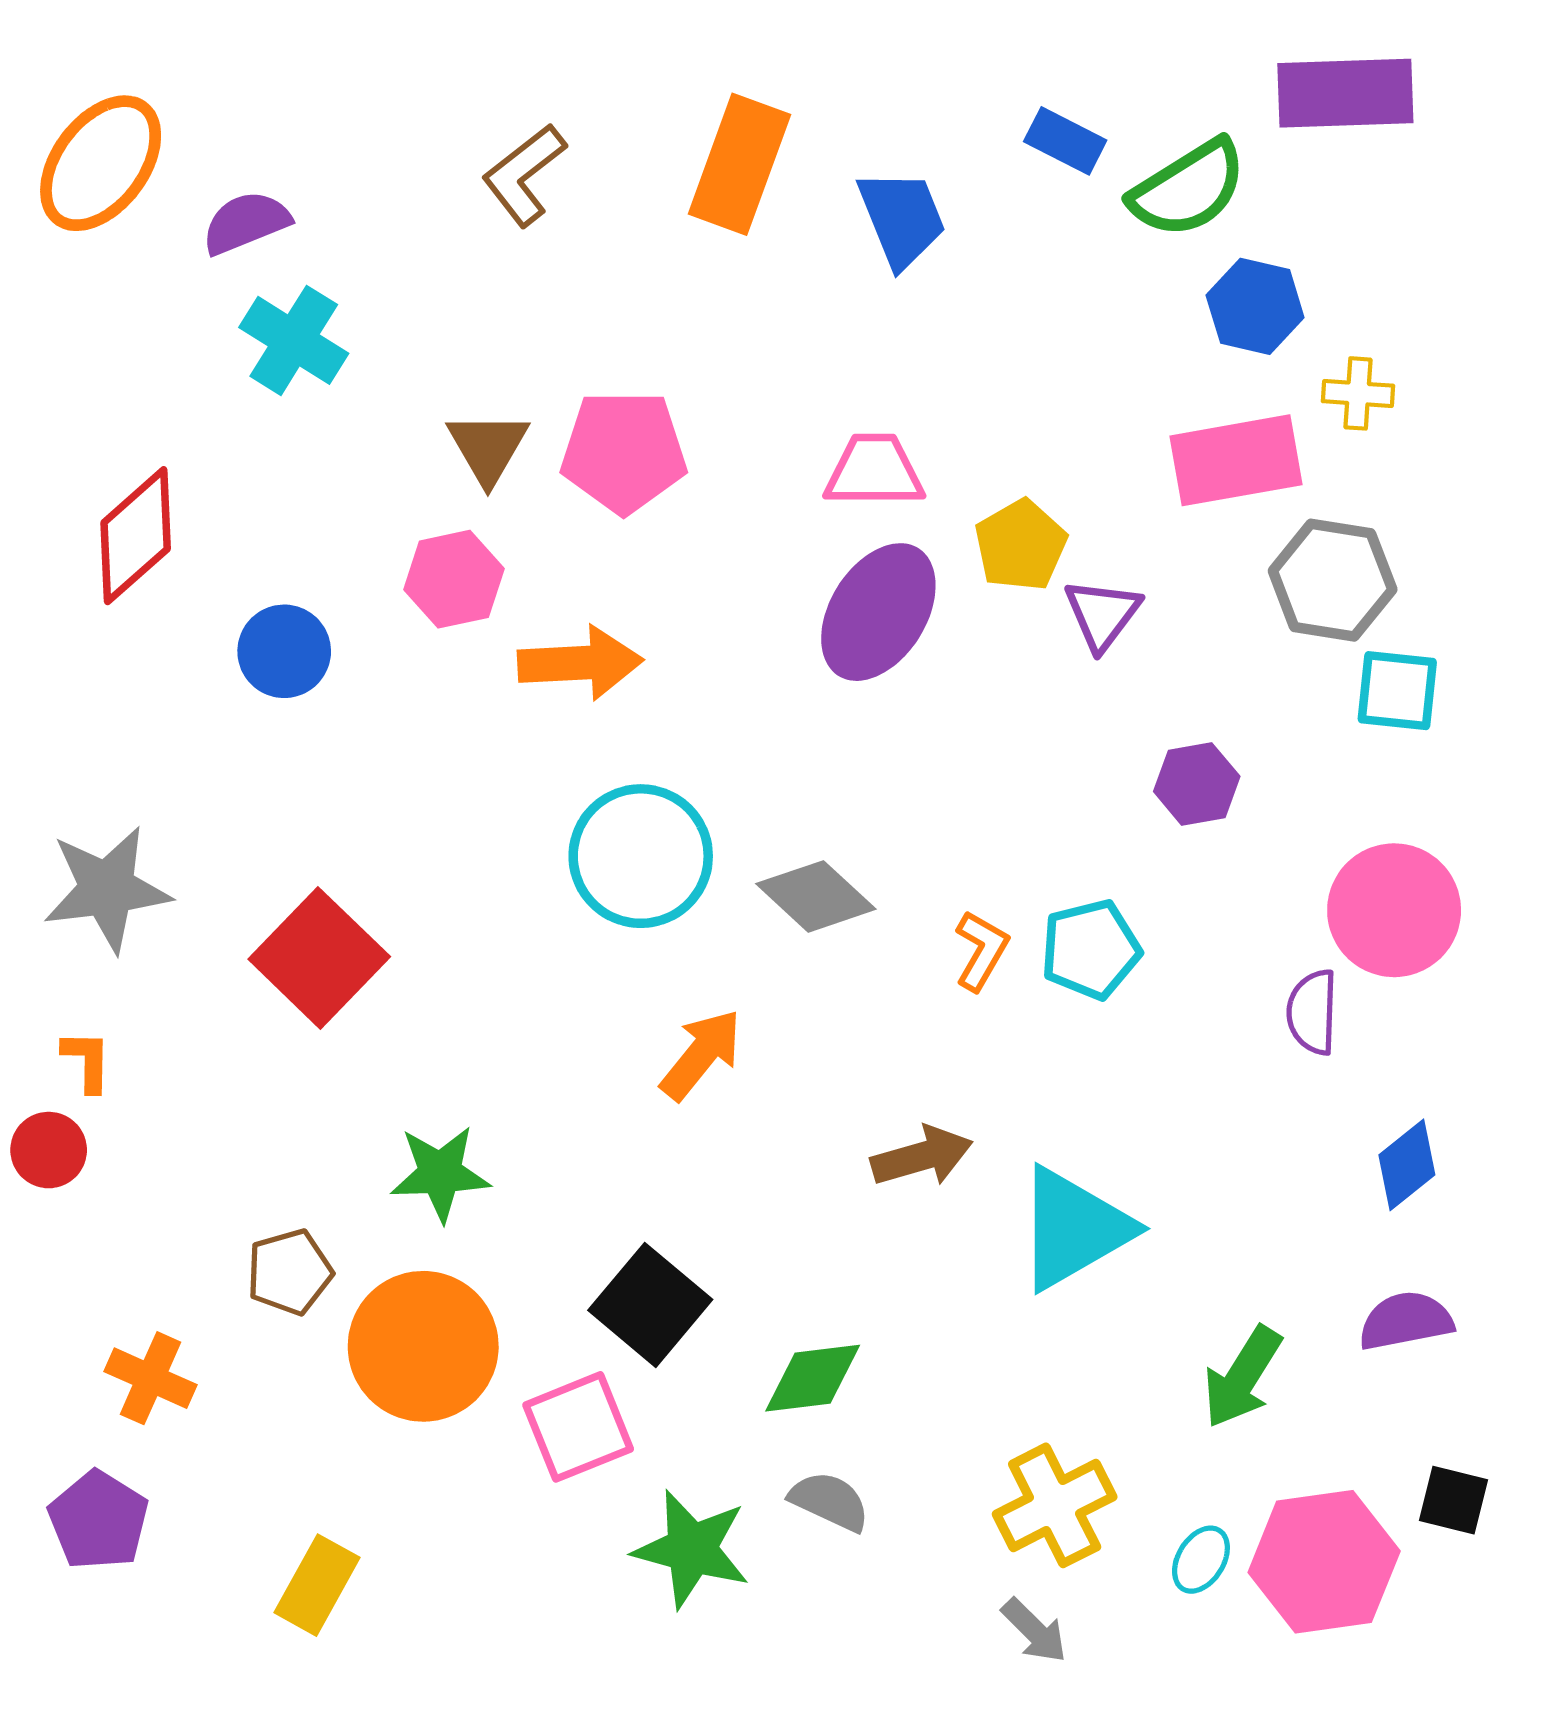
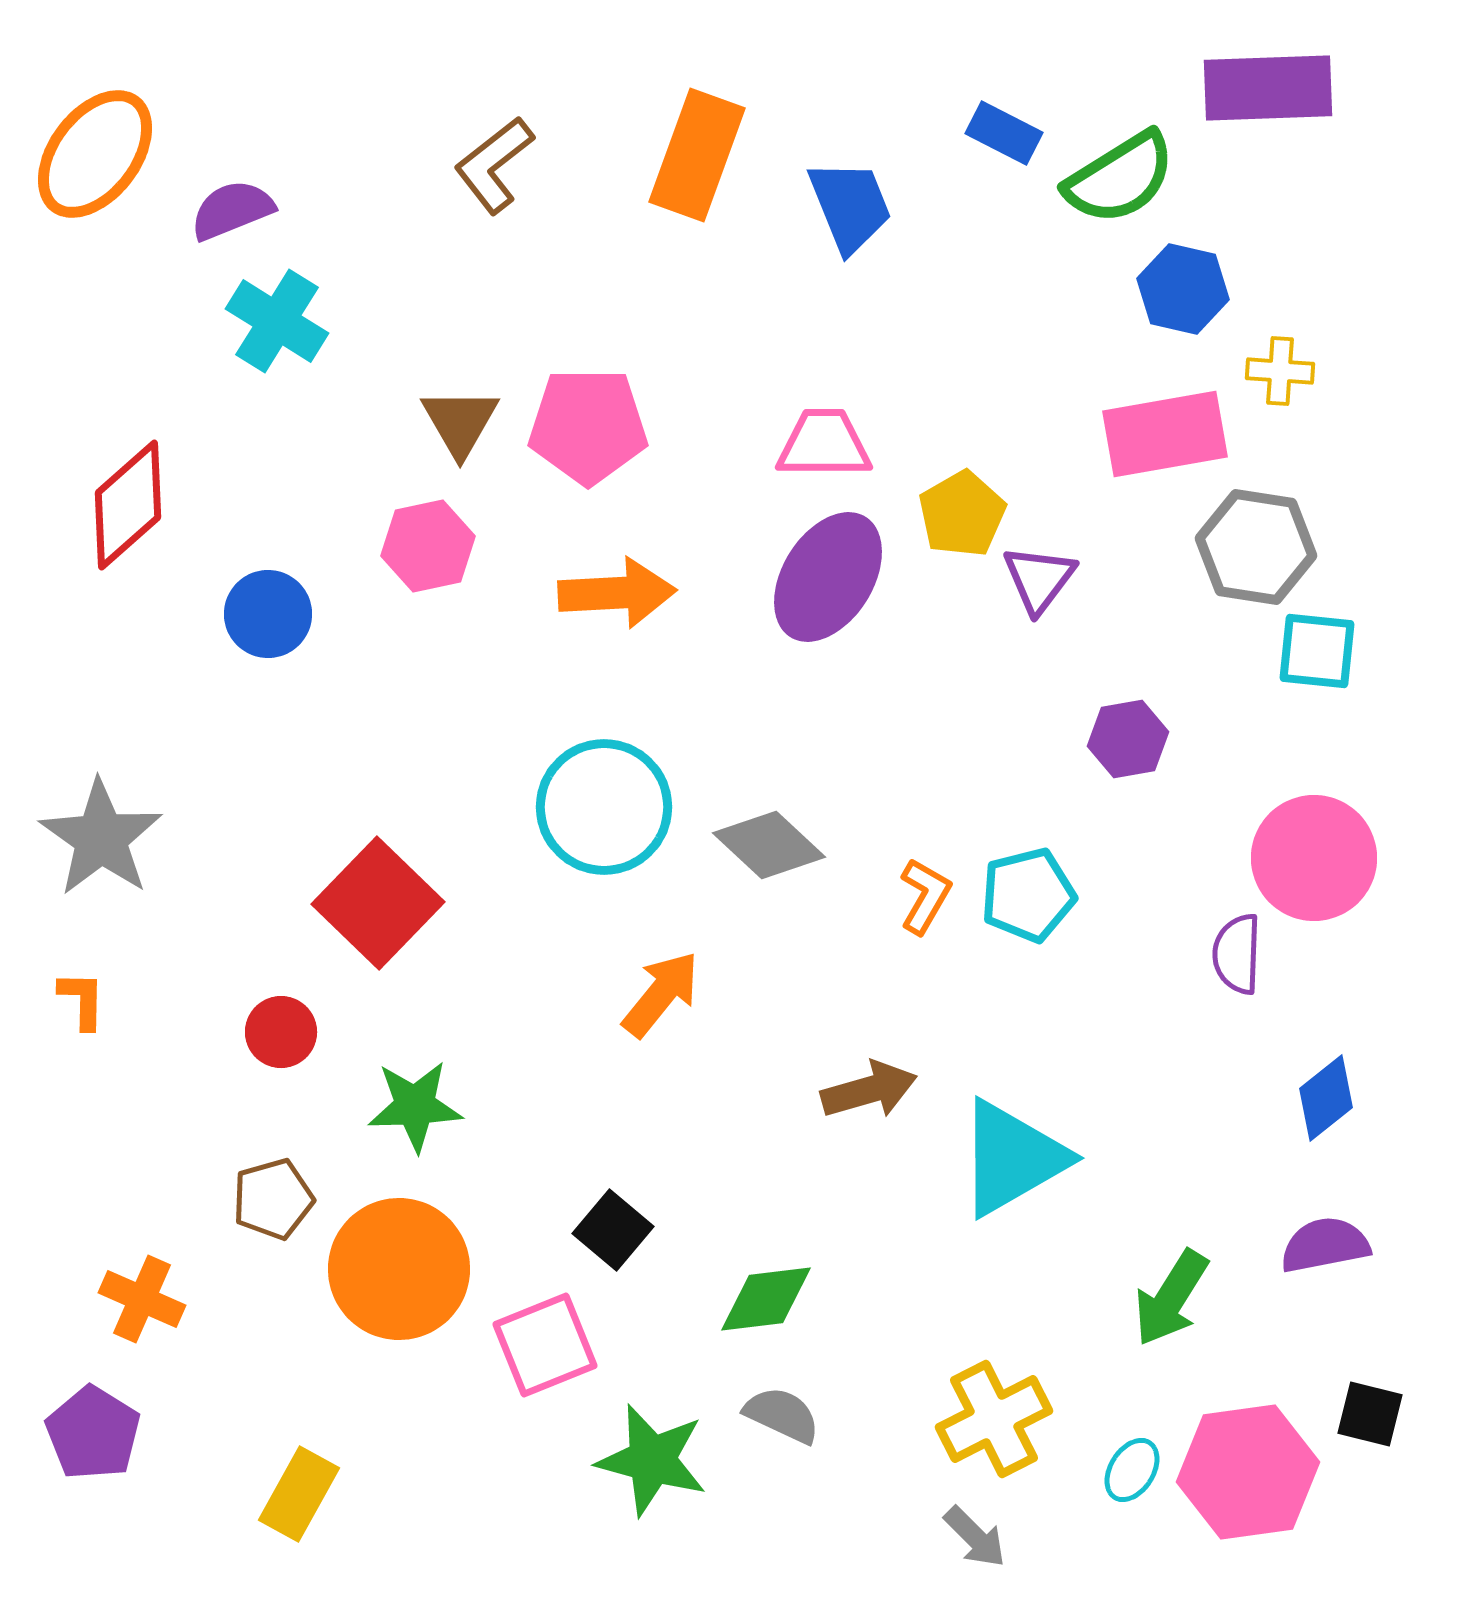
orange arrow: (580, 663) -> (617, 593), moved
gray star: (107, 889) -> (101, 838), turned -30
red square: (319, 958) -> (378, 903), moved
red circle: (49, 1150) -> (281, 1032), moved
black square: (650, 1305) -> (613, 1230), size x0.7

